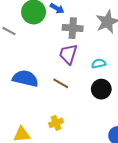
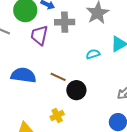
purple trapezoid: (68, 54) -> (39, 35), moved
black circle: (101, 89) -> (76, 90), moved

